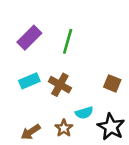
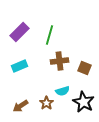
brown cross: (60, 85) -> (59, 61), moved, turned -36

